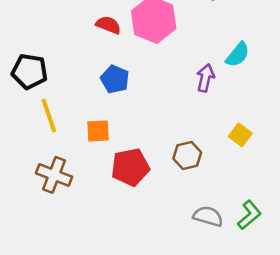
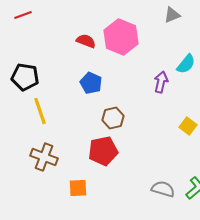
orange square: (98, 131) -> (78, 188), moved
brown hexagon: (187, 156) -> (113, 118), moved

